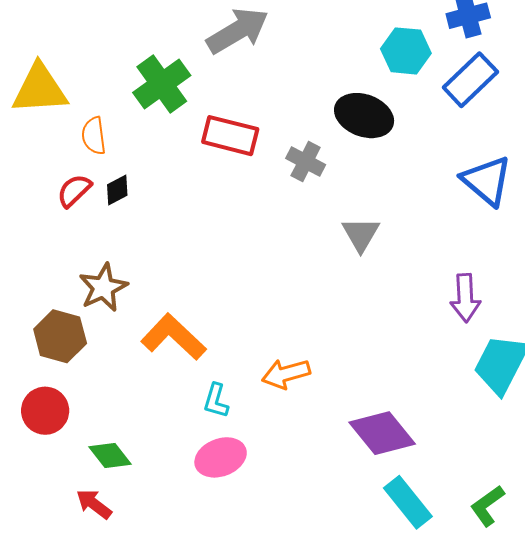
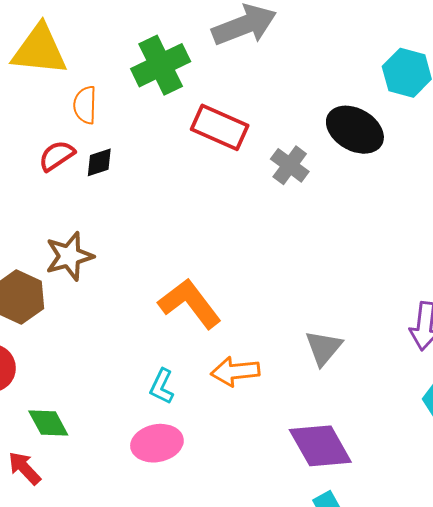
gray triangle: (361, 234) -> (324, 348), moved
orange L-shape: (174, 337) -> (190, 303), moved

